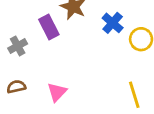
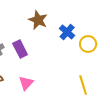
purple rectangle: (49, 27) -> (20, 49), moved

